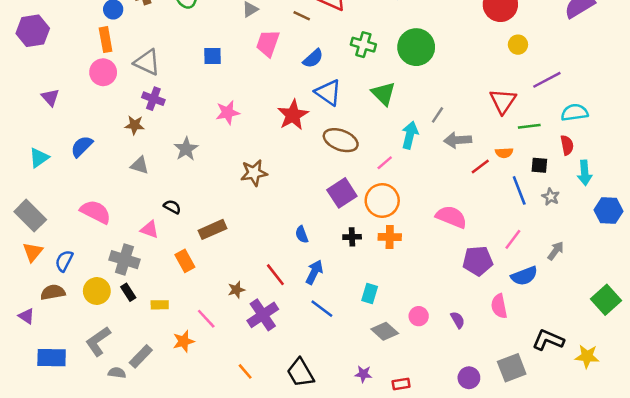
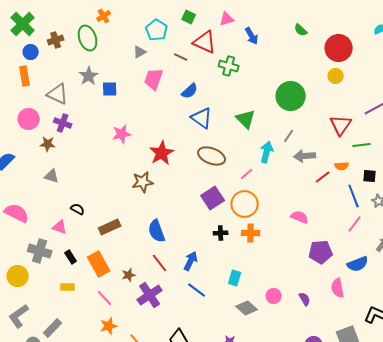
green cross: (363, 45) -> (229, 66), moved
yellow circle: (518, 45) -> (336, 76), moved
green circle: (416, 47) -> (291, 96), moved
pink circle: (103, 72) -> (29, 119), moved
red star: (293, 115) -> (162, 153), moved
gray star: (186, 149) -> (89, 76), moved
pink semicircle: (451, 217) -> (300, 217), size x0.7
blue semicircle: (302, 234) -> (157, 231), moved, size x1.6
pink line: (513, 239) -> (355, 224), moved
orange rectangle: (185, 261) -> (99, 264), moved, size x1.4
black rectangle: (128, 292) -> (71, 257), moved
orange star: (184, 341) -> (109, 326), moved

